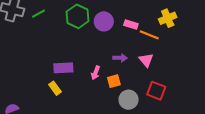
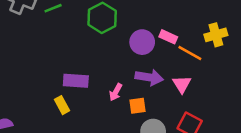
purple circle: (104, 21) -> (142, 42), moved
purple arrow: (120, 58) -> (149, 77), size x1.5

